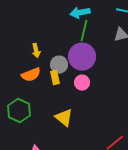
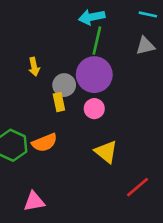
orange semicircle: (31, 75) -> (45, 143), moved
yellow triangle: (64, 118) -> (106, 152), moved

